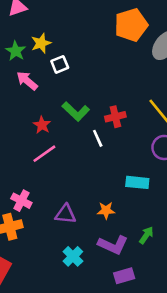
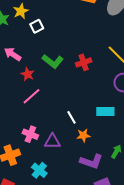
pink arrow: (27, 81) -> (13, 54), moved
white line: (98, 138) -> (71, 117), moved
pink cross: (21, 201) -> (30, 134), moved
cyan cross: (73, 256) -> (39, 170), moved

